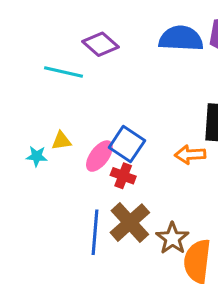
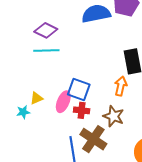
cyan line: (63, 72) -> (46, 50), moved
orange arrow: (190, 155) -> (121, 86), turned 120
brown star: (172, 238) -> (114, 116), moved

